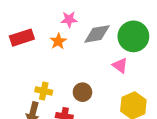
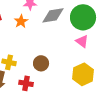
pink triangle: (120, 65) -> (82, 41), moved

